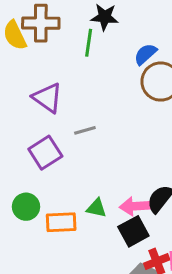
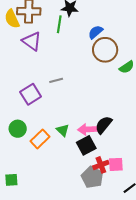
purple triangle: (47, 98) -> (32, 41), moved
green triangle: (96, 208) -> (63, 130), turned 32
orange rectangle: (61, 222) -> (40, 139), turned -42

